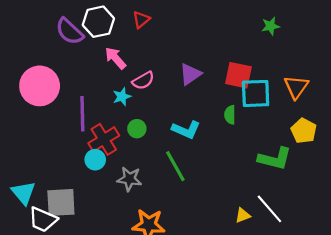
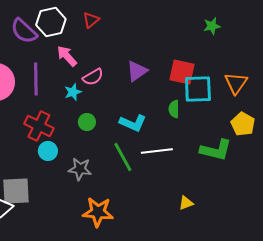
purple line: (82, 114) -> (36, 79), moved
red cross: (104, 139) -> (39, 126), moved, turned -32
white line: (269, 209) -> (157, 151), moved, turned -56

